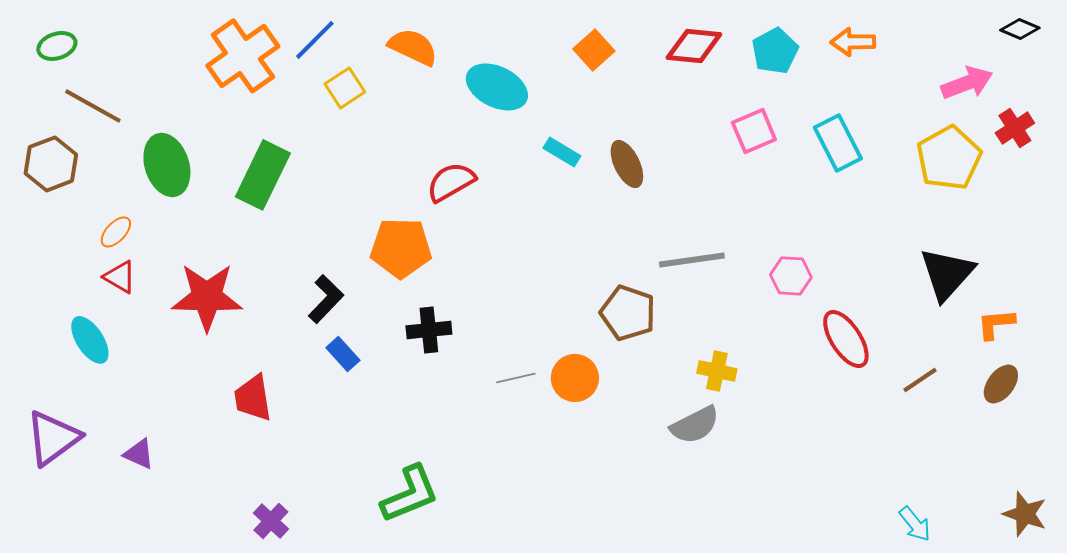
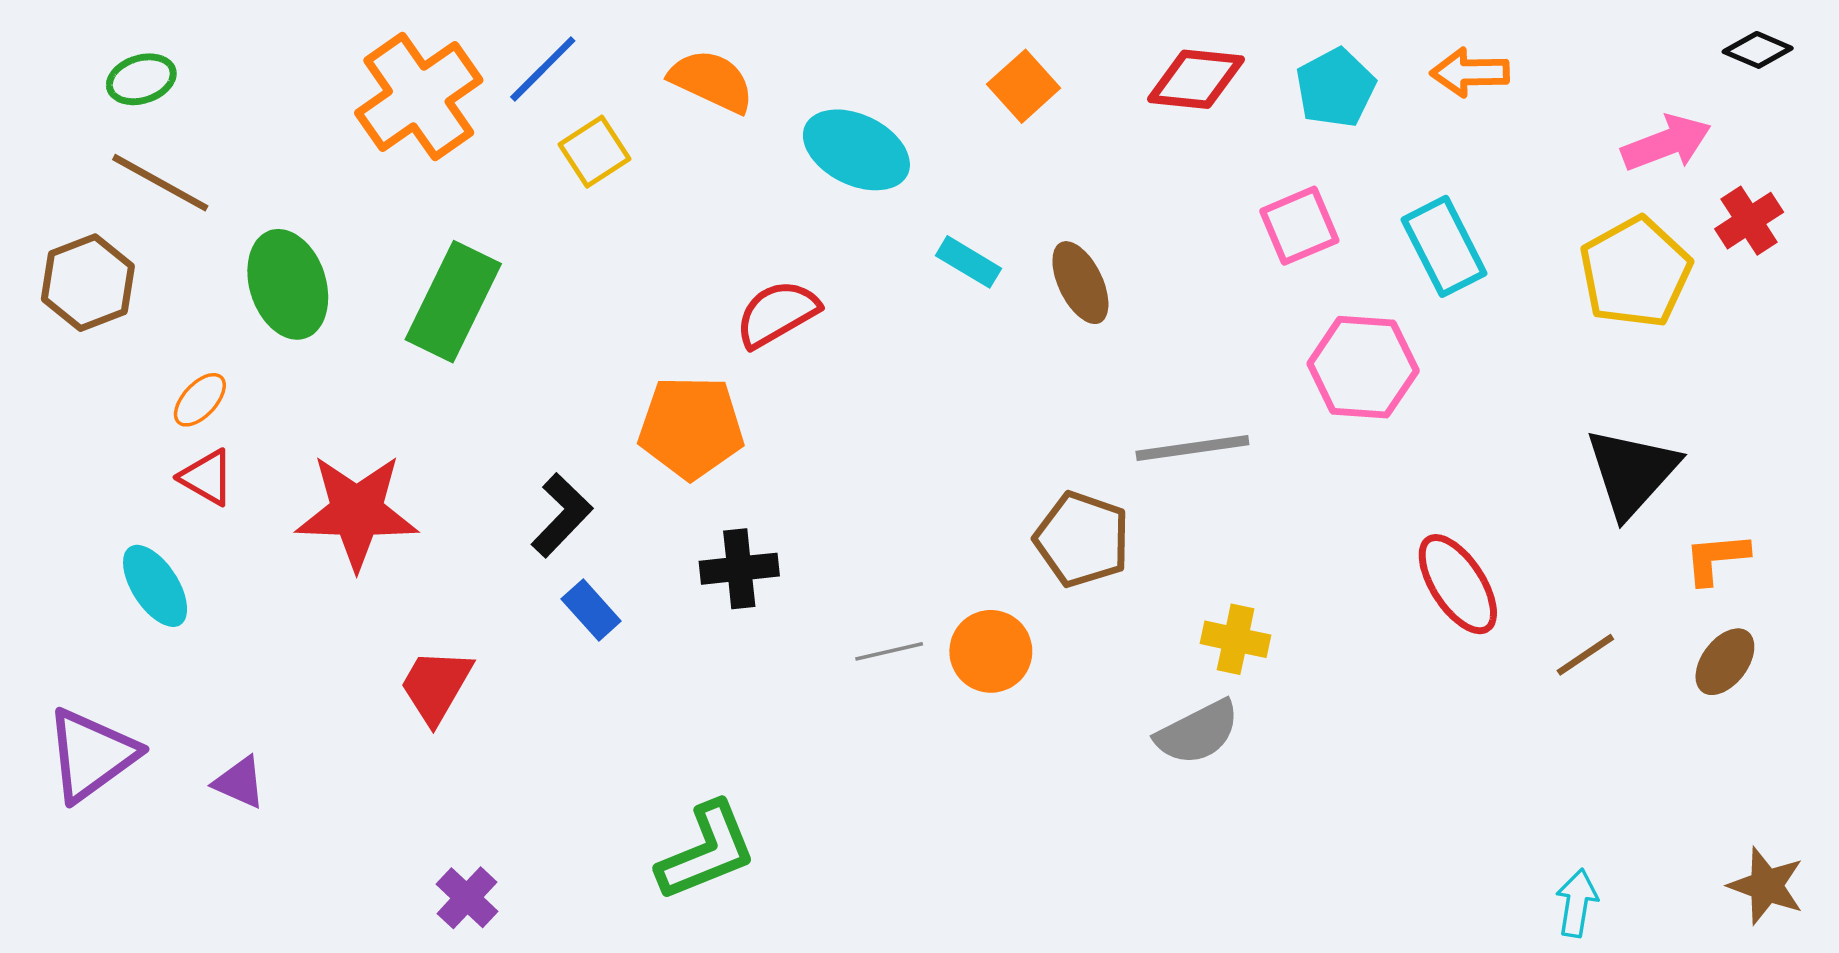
green ellipse: (57, 46) -> (141, 79), moved
pink hexagon: (791, 276) -> (1363, 367), moved, size x1.5
red trapezoid: (253, 398) -> (436, 686), turned 39
cyan arrow: (915, 524) -> (1577, 903), turned -132

